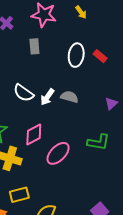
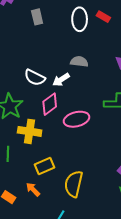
white semicircle: (24, 93) -> (35, 78), moved
white arrow: (47, 97) -> (61, 80), moved, turned 30
pink ellipse: (58, 153) -> (77, 119), turned 40

